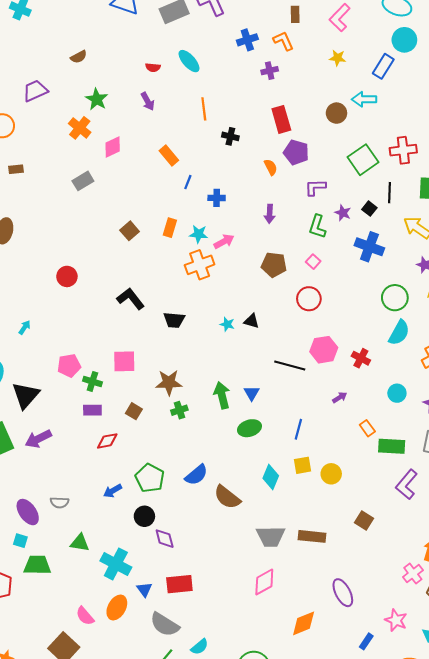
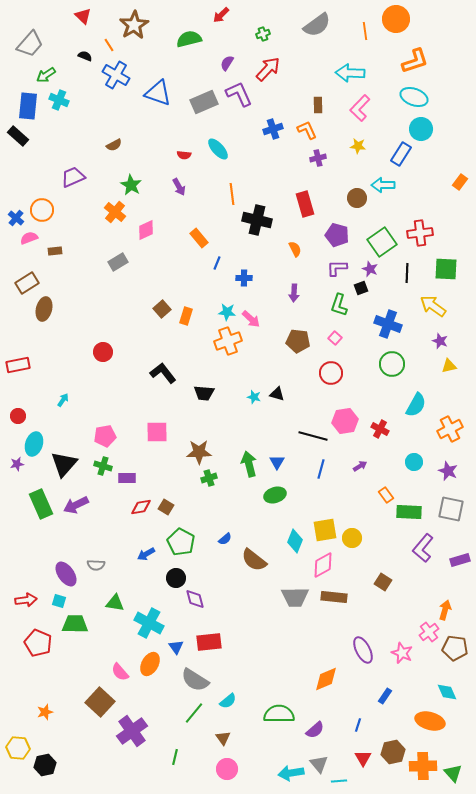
purple cross: (270, 71) -> (318, 158), moved
black cross: (230, 136) -> (257, 220), size x1.8
purple pentagon: (296, 152) -> (337, 235), moved
black square: (369, 209) -> (361, 288), moved, turned 32
purple star: (343, 213) -> (370, 269), moved
orange rectangle: (170, 228) -> (186, 316), moved
pink arrow: (224, 241) -> (251, 319), turned 72
green circle: (395, 298) -> (392, 364), moved
green cross: (92, 382) -> (103, 466), moved
brown square: (134, 411) -> (166, 507), moved
blue line: (298, 429) -> (321, 469), moved
yellow square: (303, 465) -> (325, 530), size x1.4
blue semicircle: (196, 475) -> (225, 539), size x0.6
pink diamond: (264, 582) -> (323, 565), moved
pink star: (396, 620) -> (402, 653), moved

